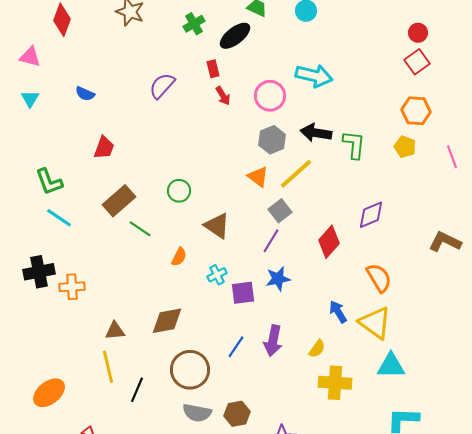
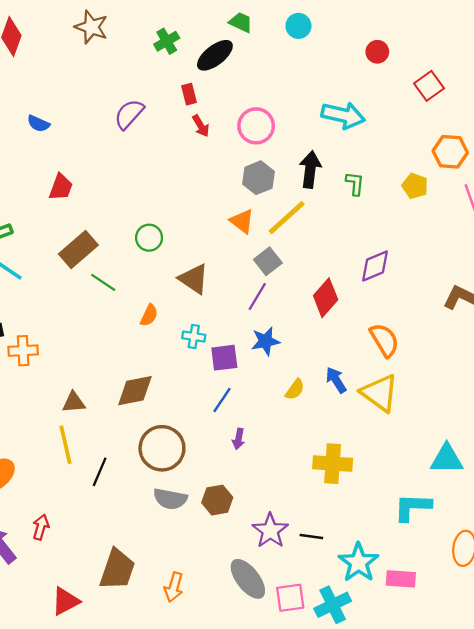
red circle: (418, 33) -> (377, 52), moved
cyan arrow: (314, 76) -> (343, 115), moved
orange hexagon: (416, 111) -> (450, 152), moved
black arrow: (316, 133) -> (310, 169), turned 88
green L-shape: (354, 145) -> (355, 184), size x0.7
cyan cross: (217, 275) -> (194, 337), turned 36
purple arrow: (273, 341) -> (238, 439), moved, size x0.6
blue line: (236, 347) -> (222, 400), moved
yellow semicircle: (317, 349) -> (295, 389), moved
cyan triangle: (391, 366) -> (447, 459), moved

